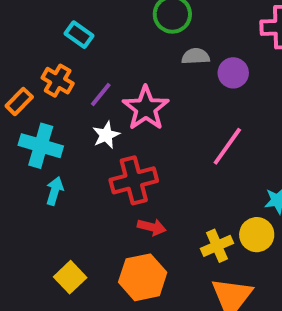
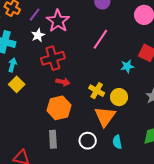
yellow circle: (257, 235) -> (119, 97), moved
yellow cross: (217, 246) -> (97, 91), turned -35
yellow square: (70, 277) -> (17, 84), moved

